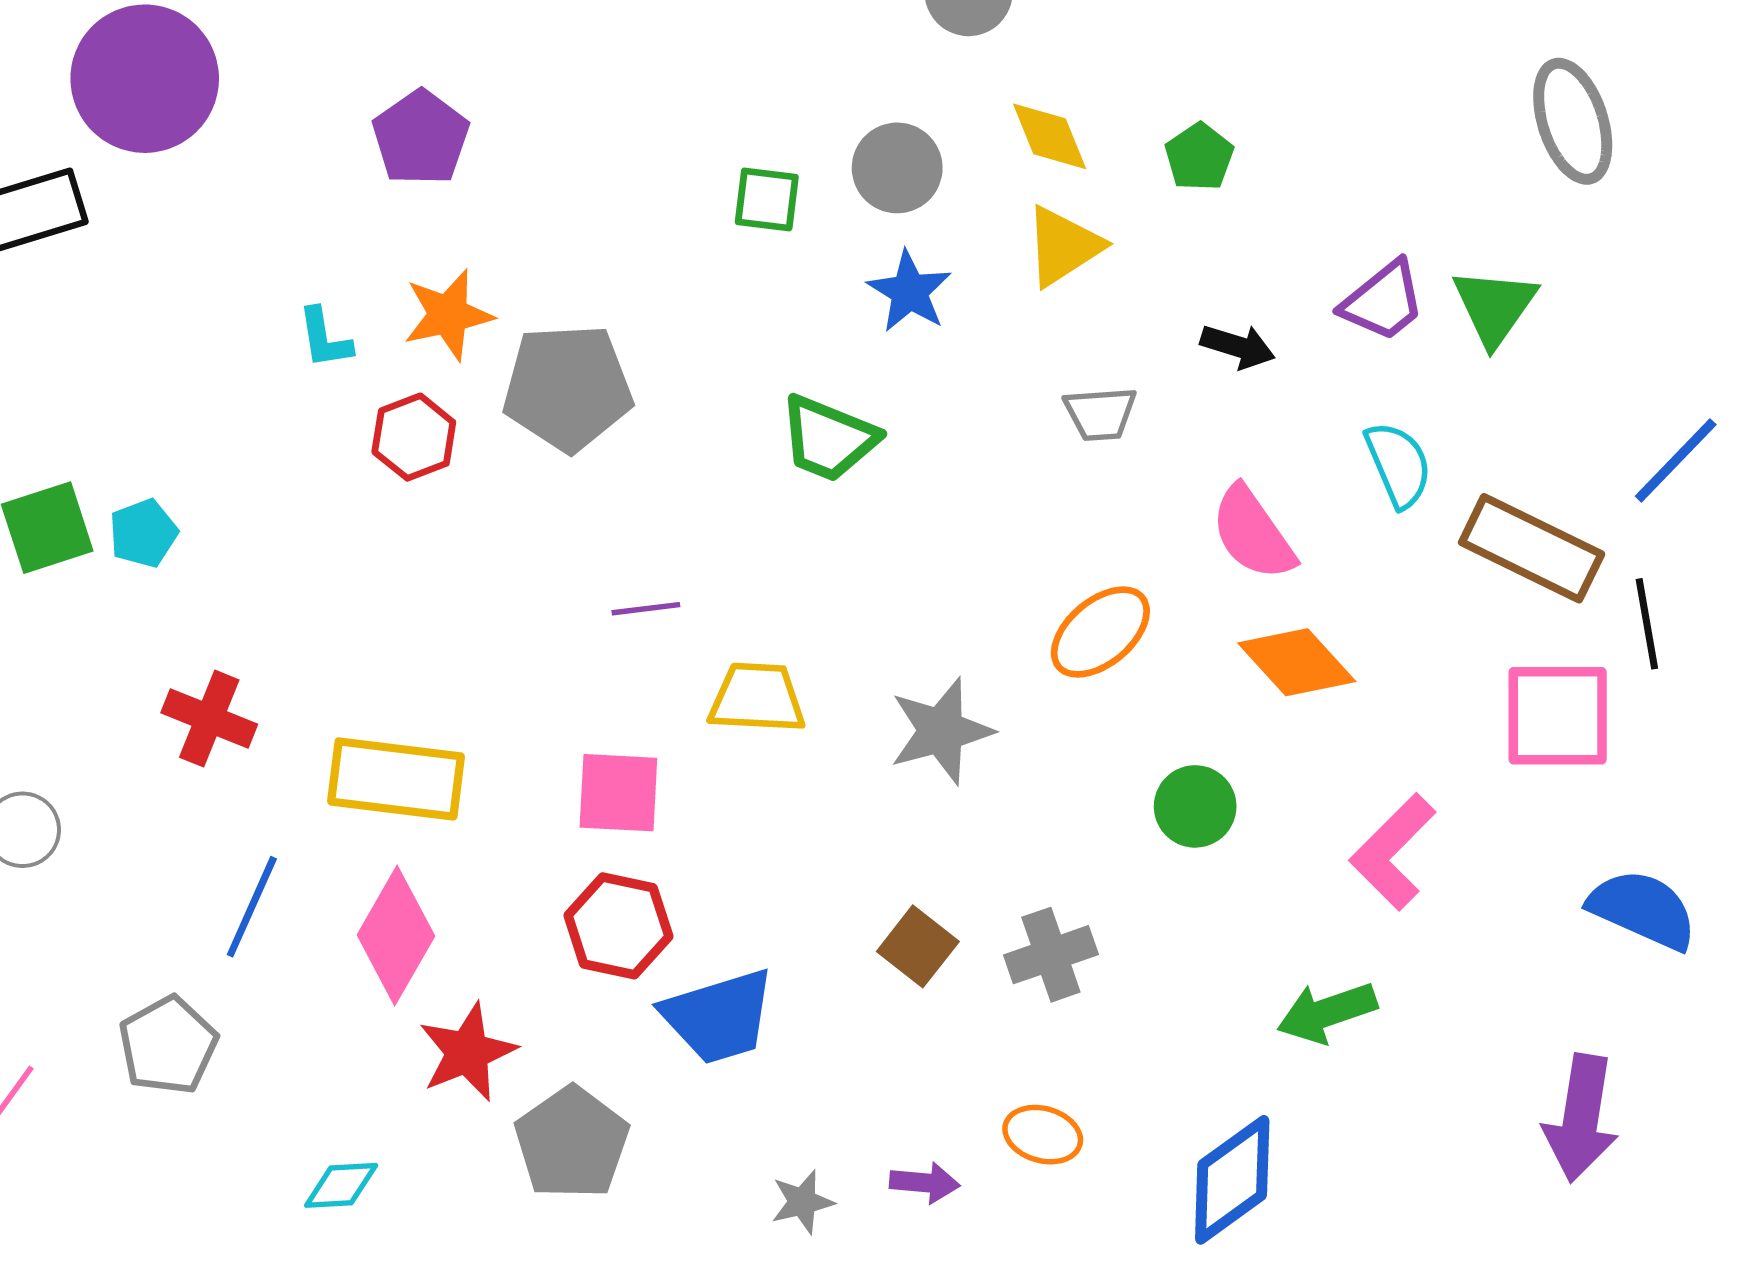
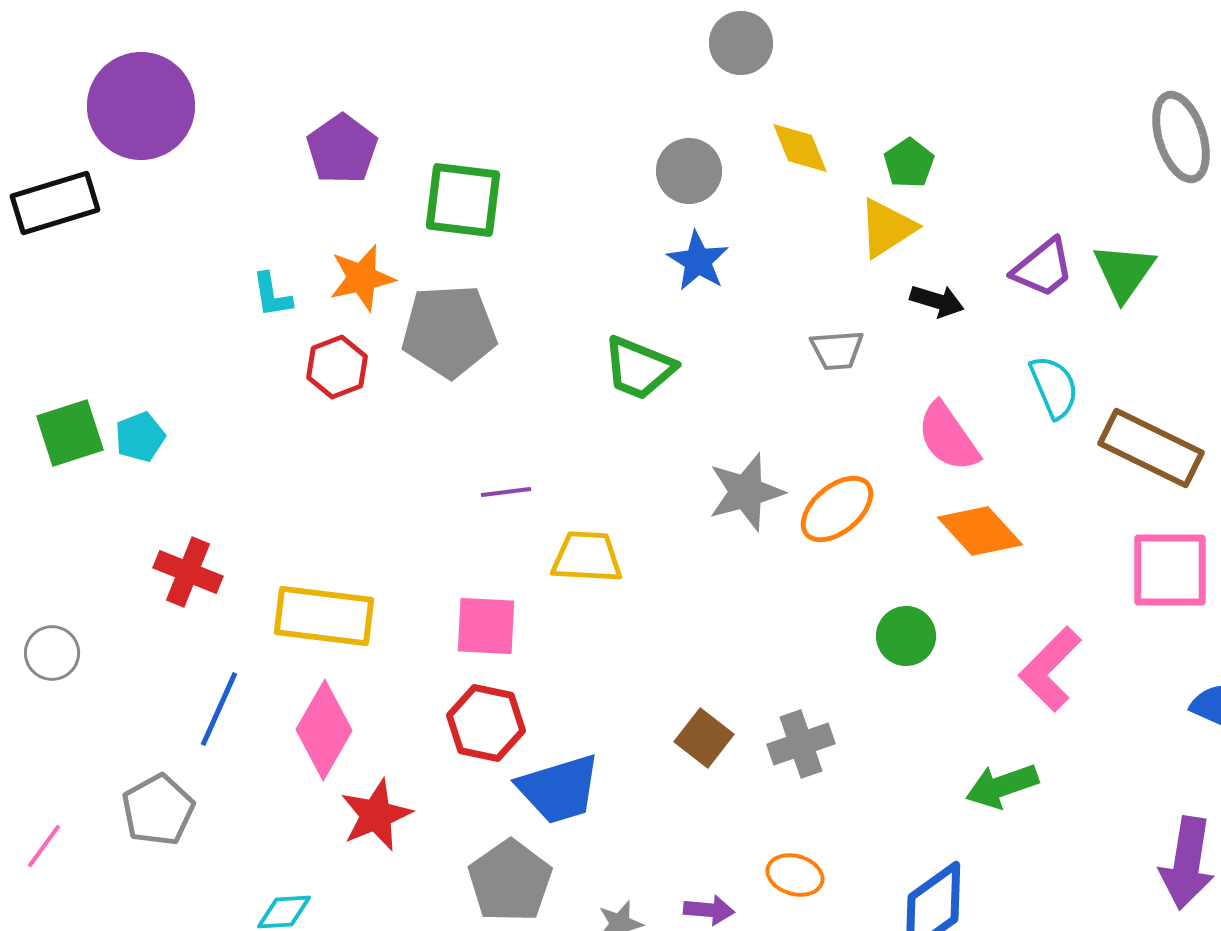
green square: (767, 200) -> (463, 200), moved, size x1.6
yellow triangle: (1063, 246) -> (887, 228), moved
gray star: (941, 731) -> (746, 492), moved
gray pentagon: (572, 1143) -> (510, 881), moved

